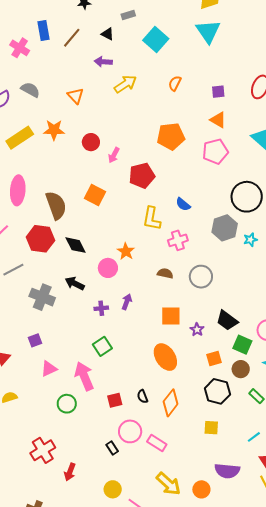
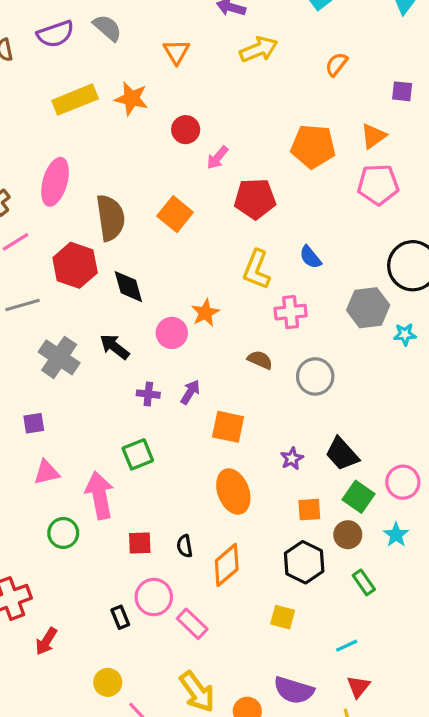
orange triangle: (218, 120) -> (373, 136), moved, turned 42
orange square: (171, 316) -> (228, 427), moved

